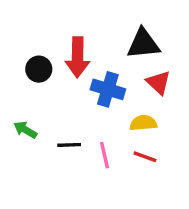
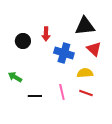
red arrow: (78, 57) -> (46, 34), size x0.6
black line: (69, 145) -> (35, 96), moved

